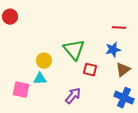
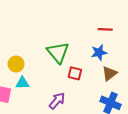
yellow circle: (44, 61) -> (16, 64), moved

